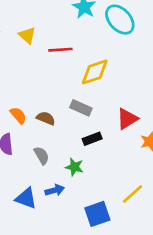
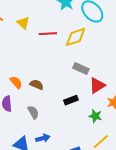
yellow diamond: (95, 72) -> (76, 37), moved
gray rectangle: (81, 108) -> (81, 69), moved
green star: (74, 167) -> (95, 116), moved

